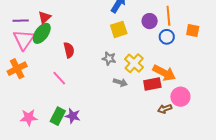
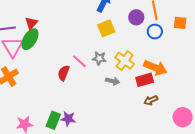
red semicircle: (69, 50) -> (64, 73), moved, turned -140
pink line: (59, 78) -> (79, 61), moved
pink circle: (180, 97) -> (183, 117), moved
brown arrow: (165, 109) -> (151, 100), moved

